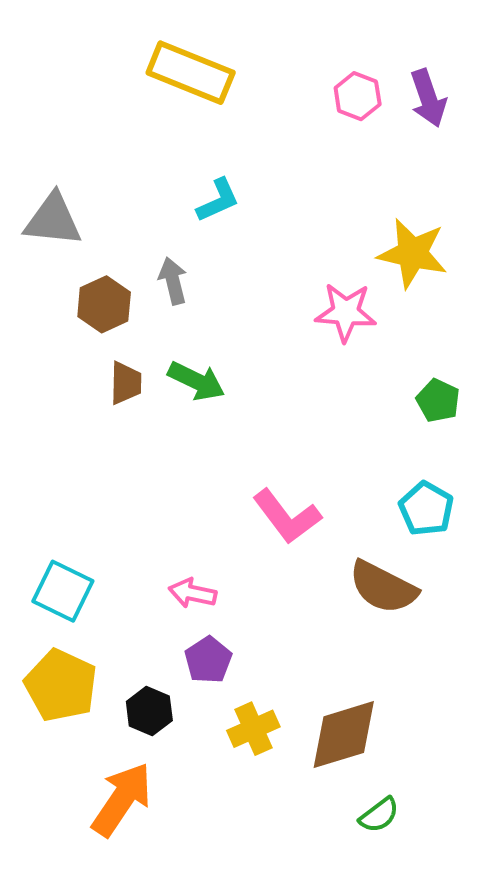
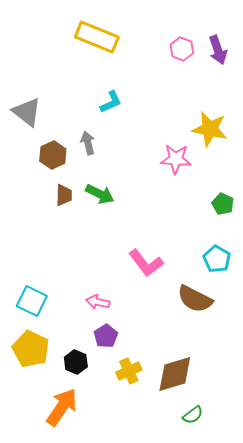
gray triangle: (53, 220) -> (27, 112), turned 32

